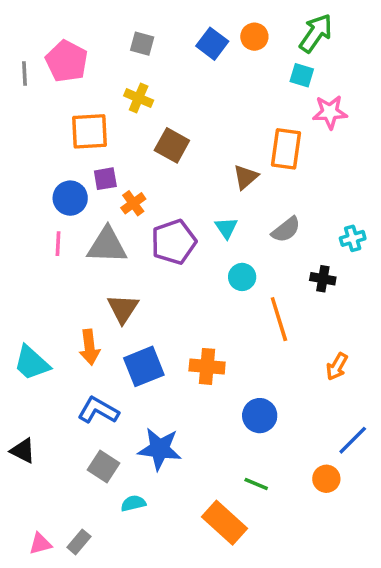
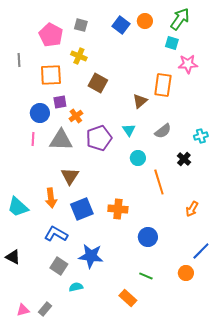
pink pentagon: (67, 61) -> (51, 35), moved
gray line: (25, 73) -> (19, 60), moved
black cross: (323, 279) -> (184, 159), turned 32
orange rectangle: (225, 523) -> (128, 298), size x0.7

